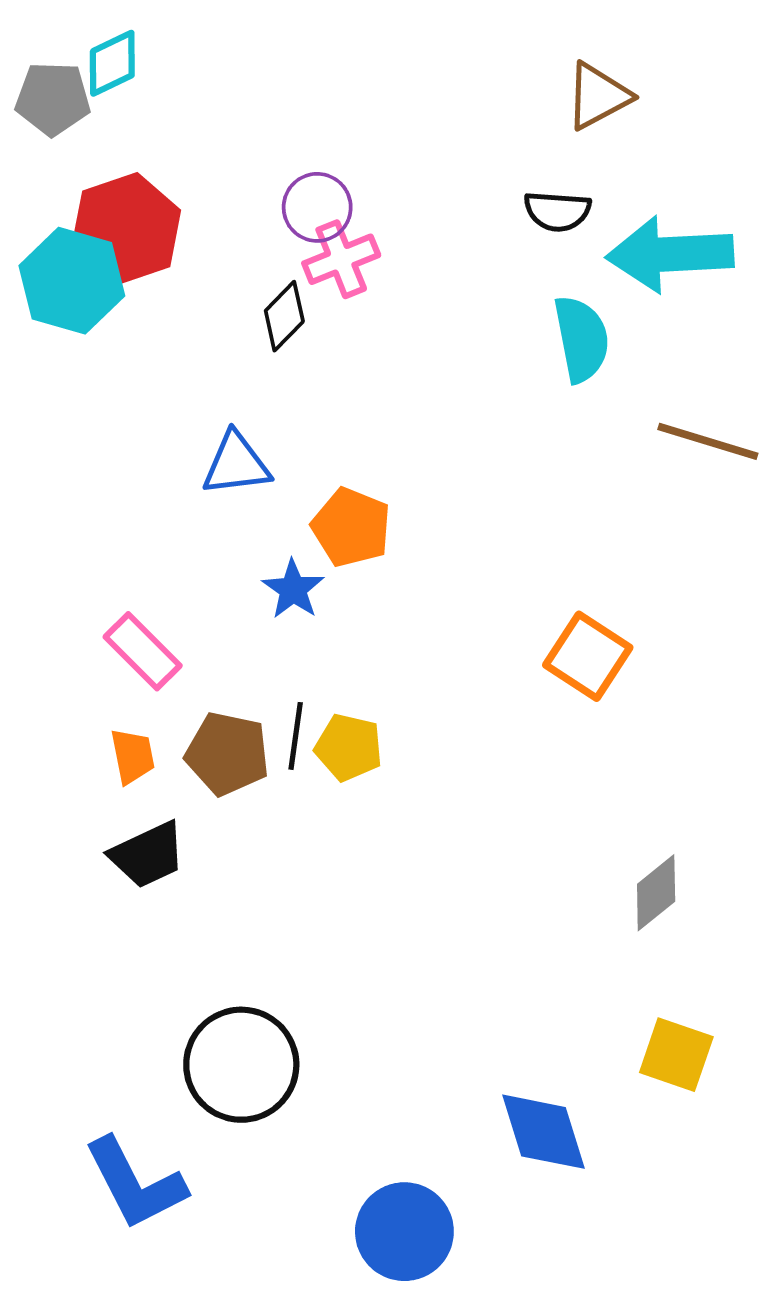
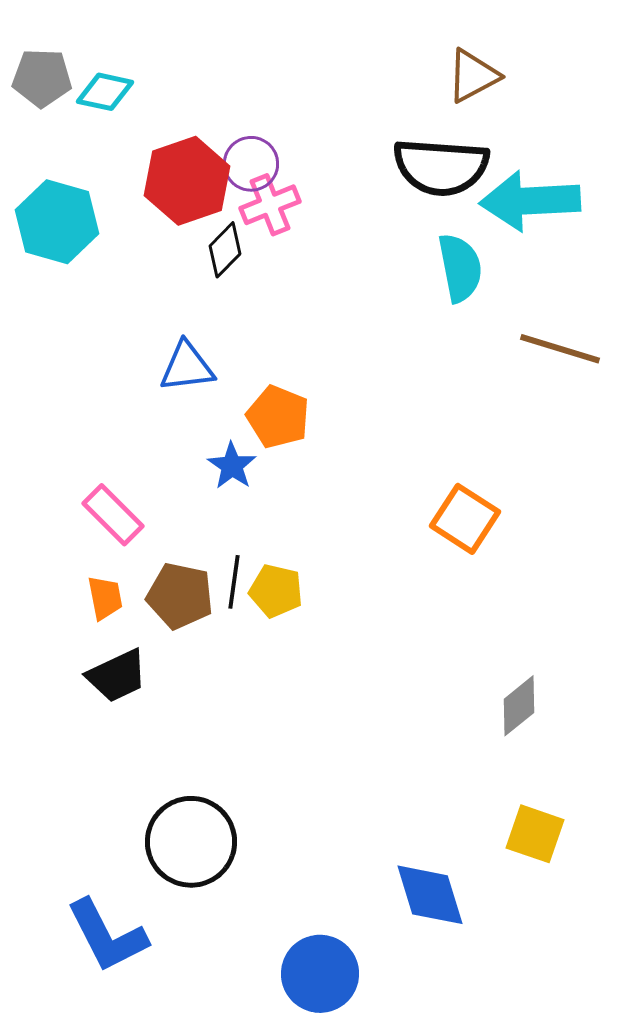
cyan diamond: (112, 63) -> (105, 92), moved, turned 38
black semicircle: (557, 211) -> (441, 167), size x1.8
red hexagon: (126, 229) -> (187, 181), moved

